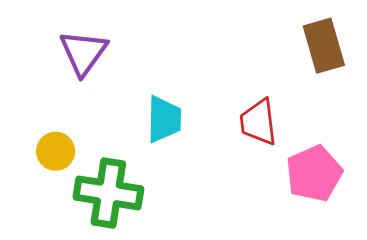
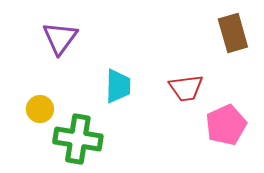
red trapezoid: (258, 122) -> (186, 88), turned -90

